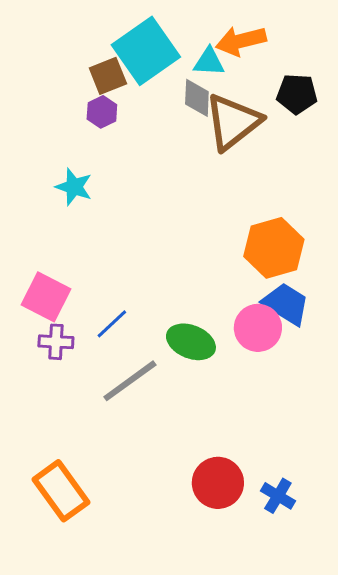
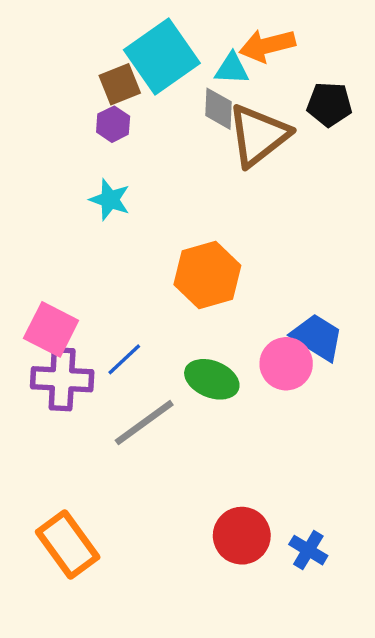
cyan star: (74, 187) -> (110, 200), moved
orange hexagon: (274, 248) -> (207, 275), moved
purple cross: (56, 342) -> (62, 379), size x1.6

